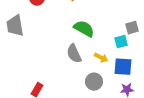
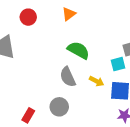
gray circle: (94, 82) -> (59, 107), moved

